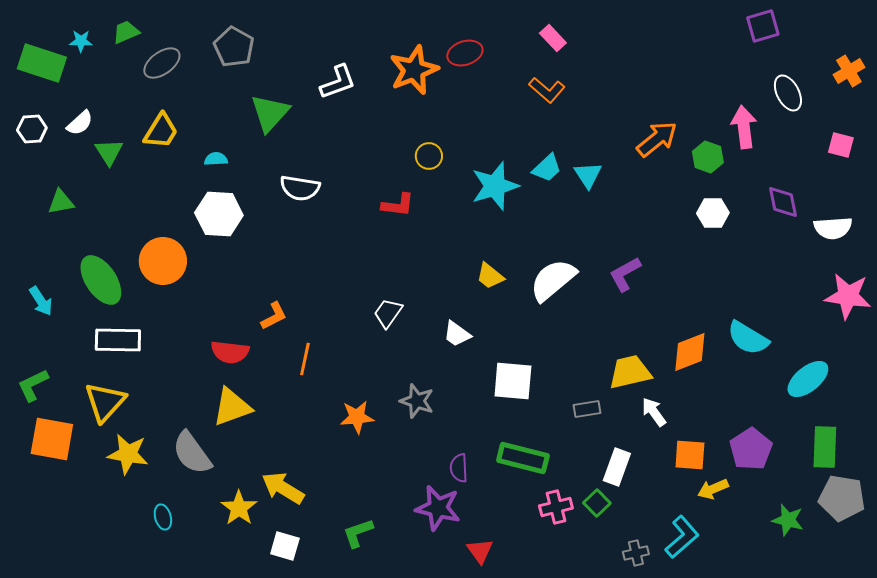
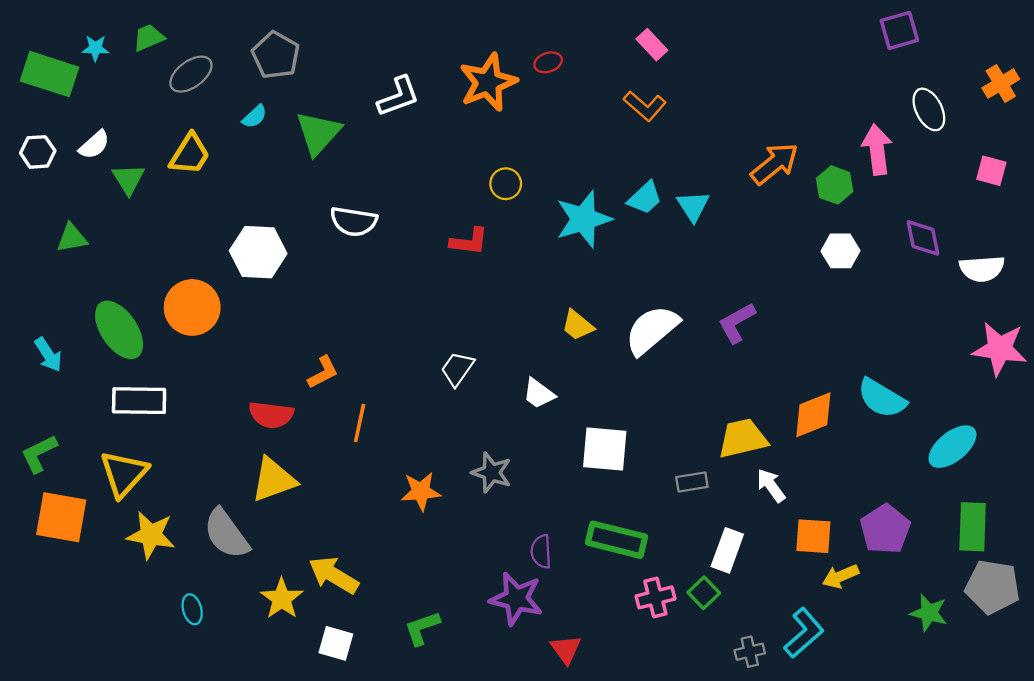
red ellipse: (465, 53) -> (548, 62), size x0.7
cyan semicircle: (216, 159) -> (255, 117), moved, turned 140

